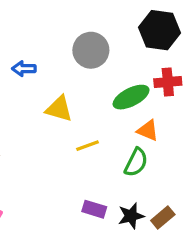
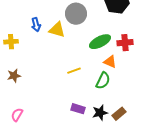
blue arrow: (24, 69) -> (36, 25), turned -104
red cross: (168, 82) -> (125, 43), moved
yellow triangle: (59, 109) -> (57, 30), moved

